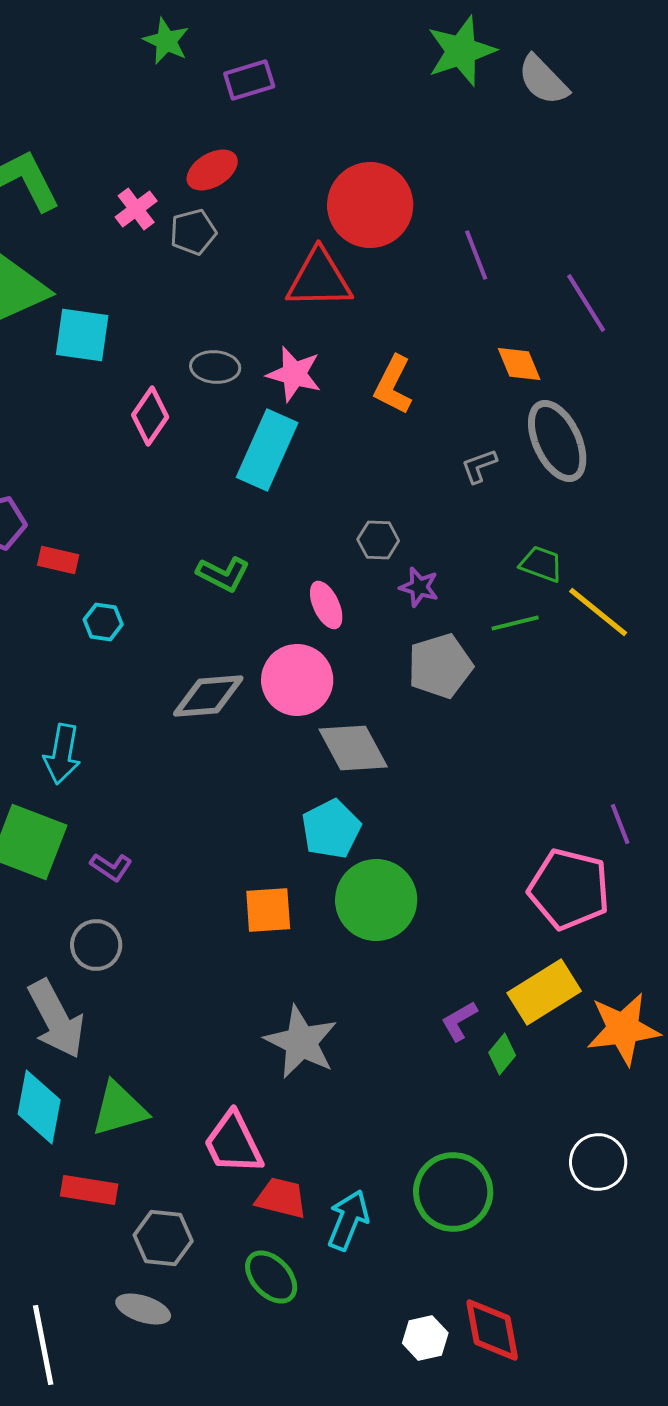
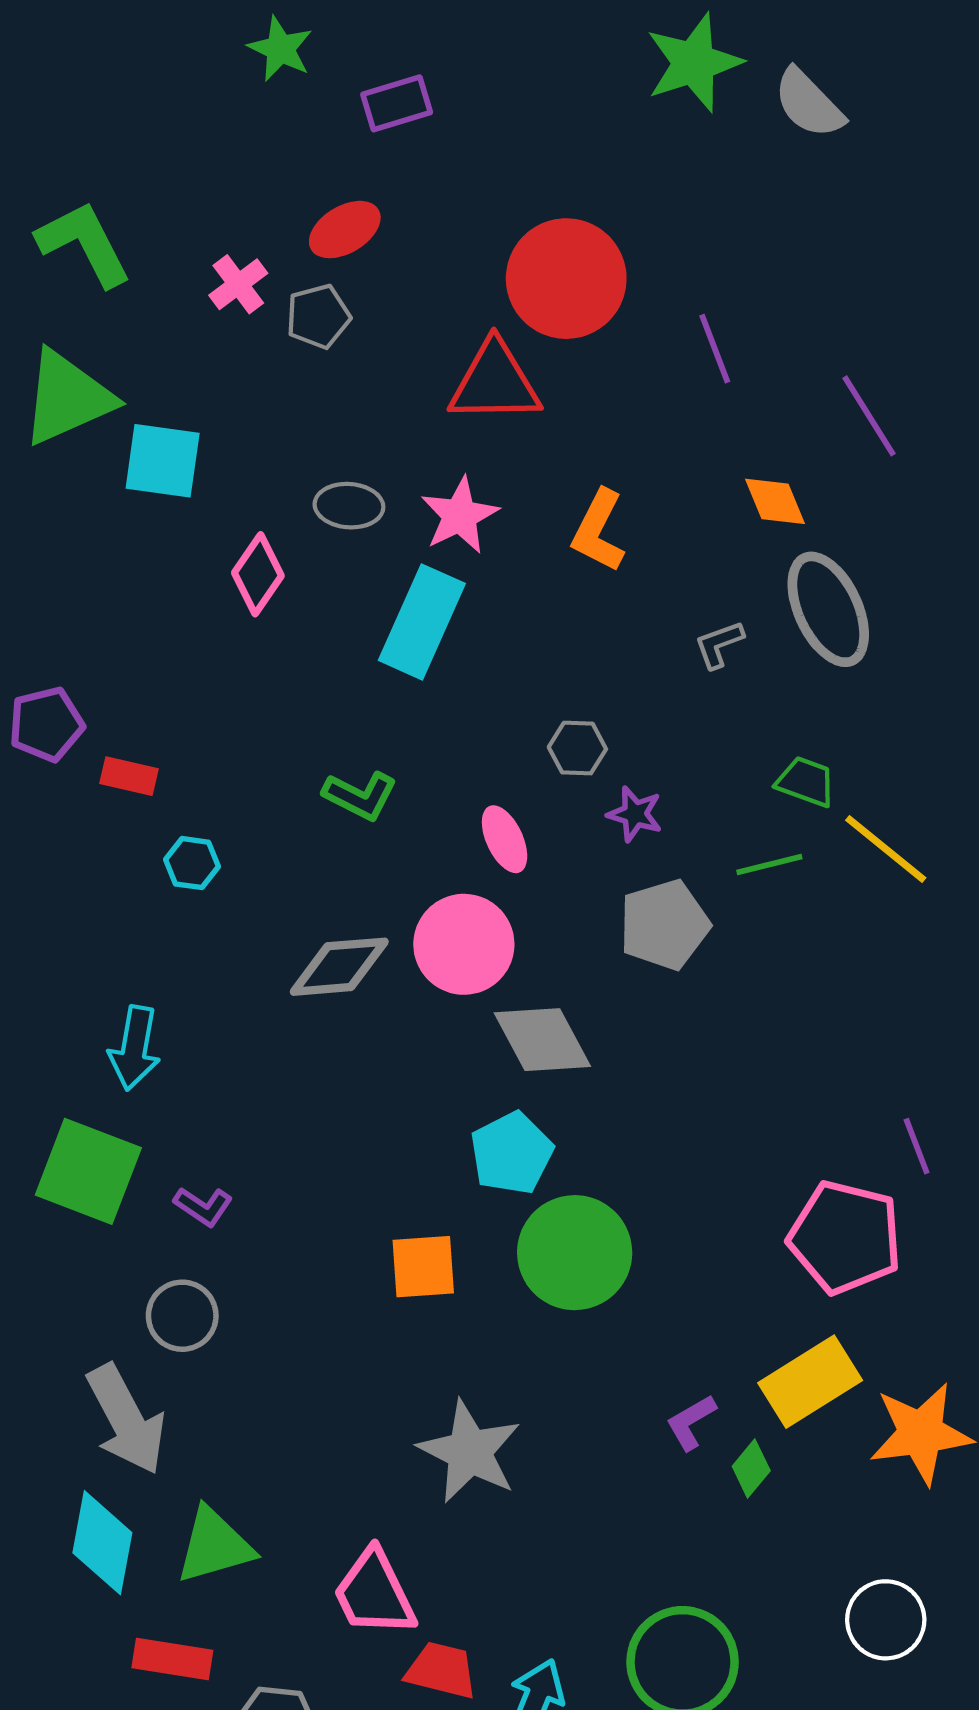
pink star: (294, 374) -> (460, 515), turned 30

